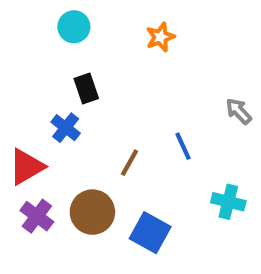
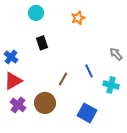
blue cross: (66, 128) -> (11, 57), moved
cyan cross: (228, 202) -> (111, 85), moved
blue square: (150, 233) -> (87, 113), moved

